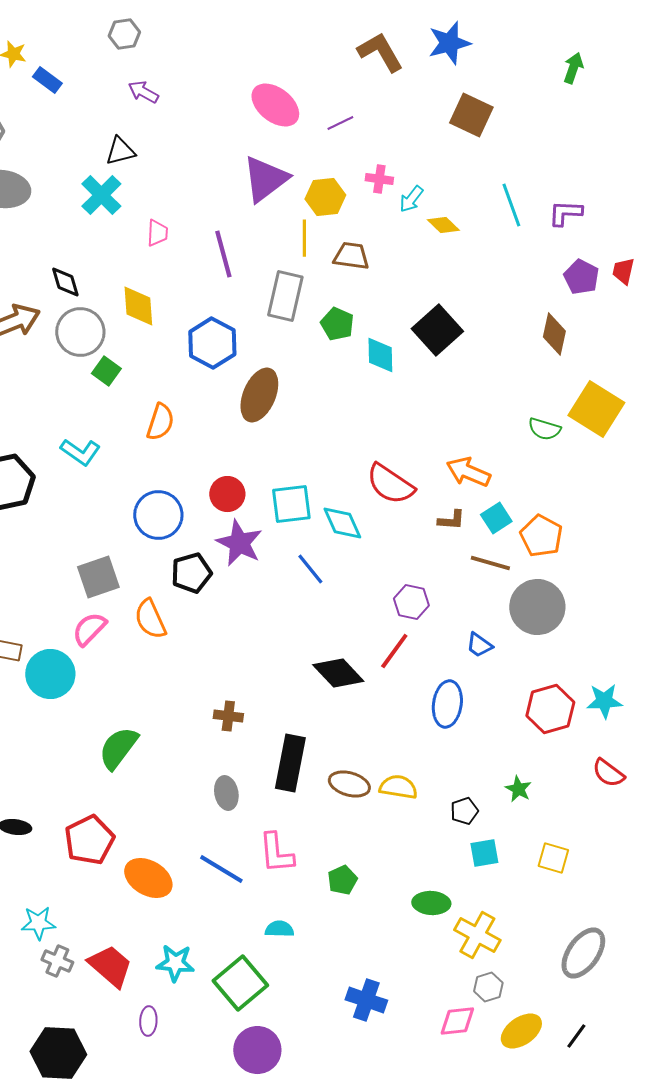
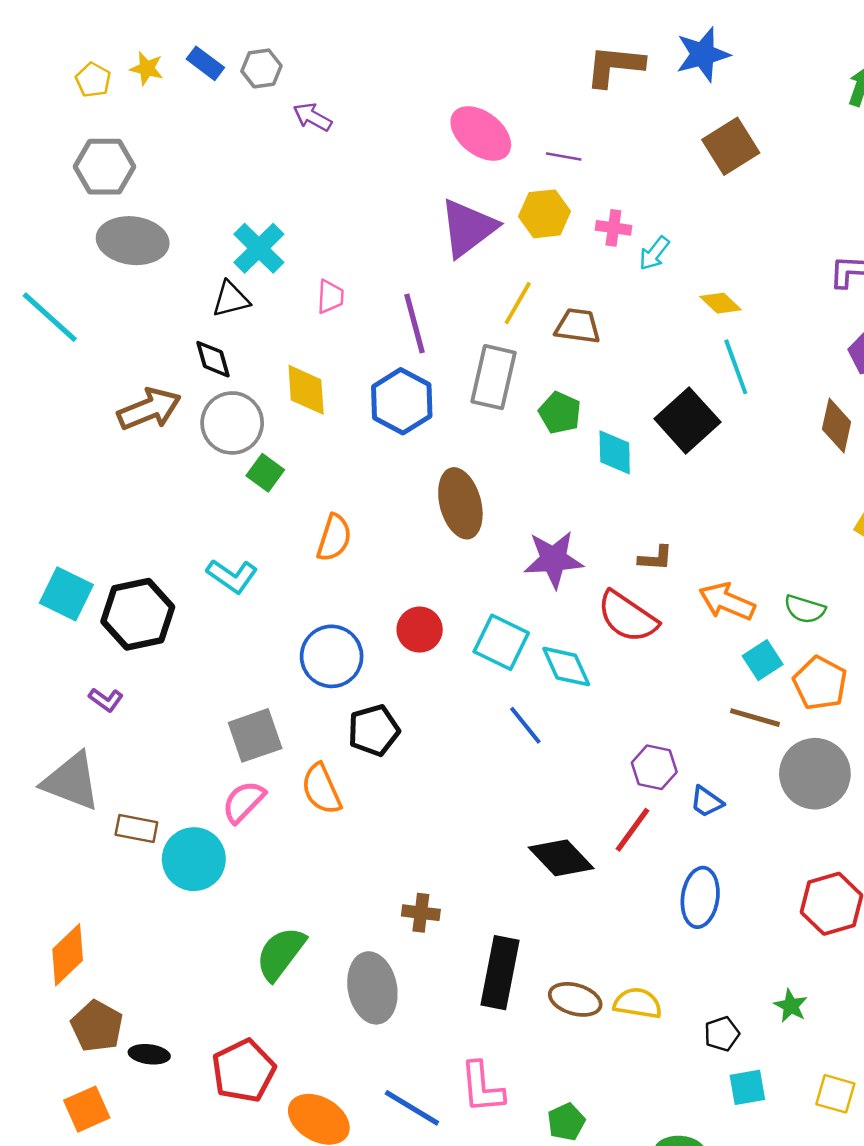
gray hexagon: (124, 34) -> (261, 68), moved
brown L-shape: (380, 52) -> (615, 66), turned -54
blue rectangle: (47, 80) -> (205, 63), moved
brown square: (471, 115) -> (731, 146), turned 33
purple line: (340, 123) -> (564, 156), turned 36
black triangle: (120, 151) -> (231, 299), moved
yellow hexagon: (325, 197) -> (545, 214), moved
cyan line: (511, 205) -> (736, 367), moved
yellow diamond: (443, 225) -> (721, 303), moved
yellow line: (304, 238) -> (518, 303), turned 30
blue hexagon: (212, 343) -> (402, 401), moved
brown ellipse: (259, 395) -> (460, 503), turned -38
green semicircle: (544, 429) -> (805, 609), moved
cyan square: (291, 504) -> (501, 642), turned 33
brown L-shape: (451, 520) -> (656, 558), moved
purple star: (239, 543) -> (553, 559), moved, turned -30
blue trapezoid: (479, 645) -> (707, 802), moved
gray ellipse: (226, 793) -> (372, 988), moved, size x1.6

